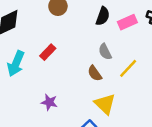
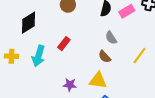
yellow line: (128, 68) -> (140, 56), moved
yellow triangle: (105, 104) -> (98, 80), moved, turned -30

